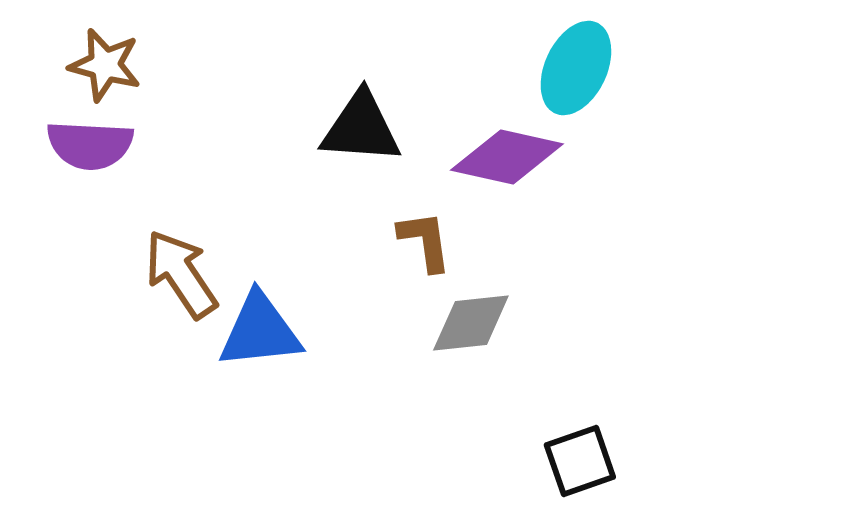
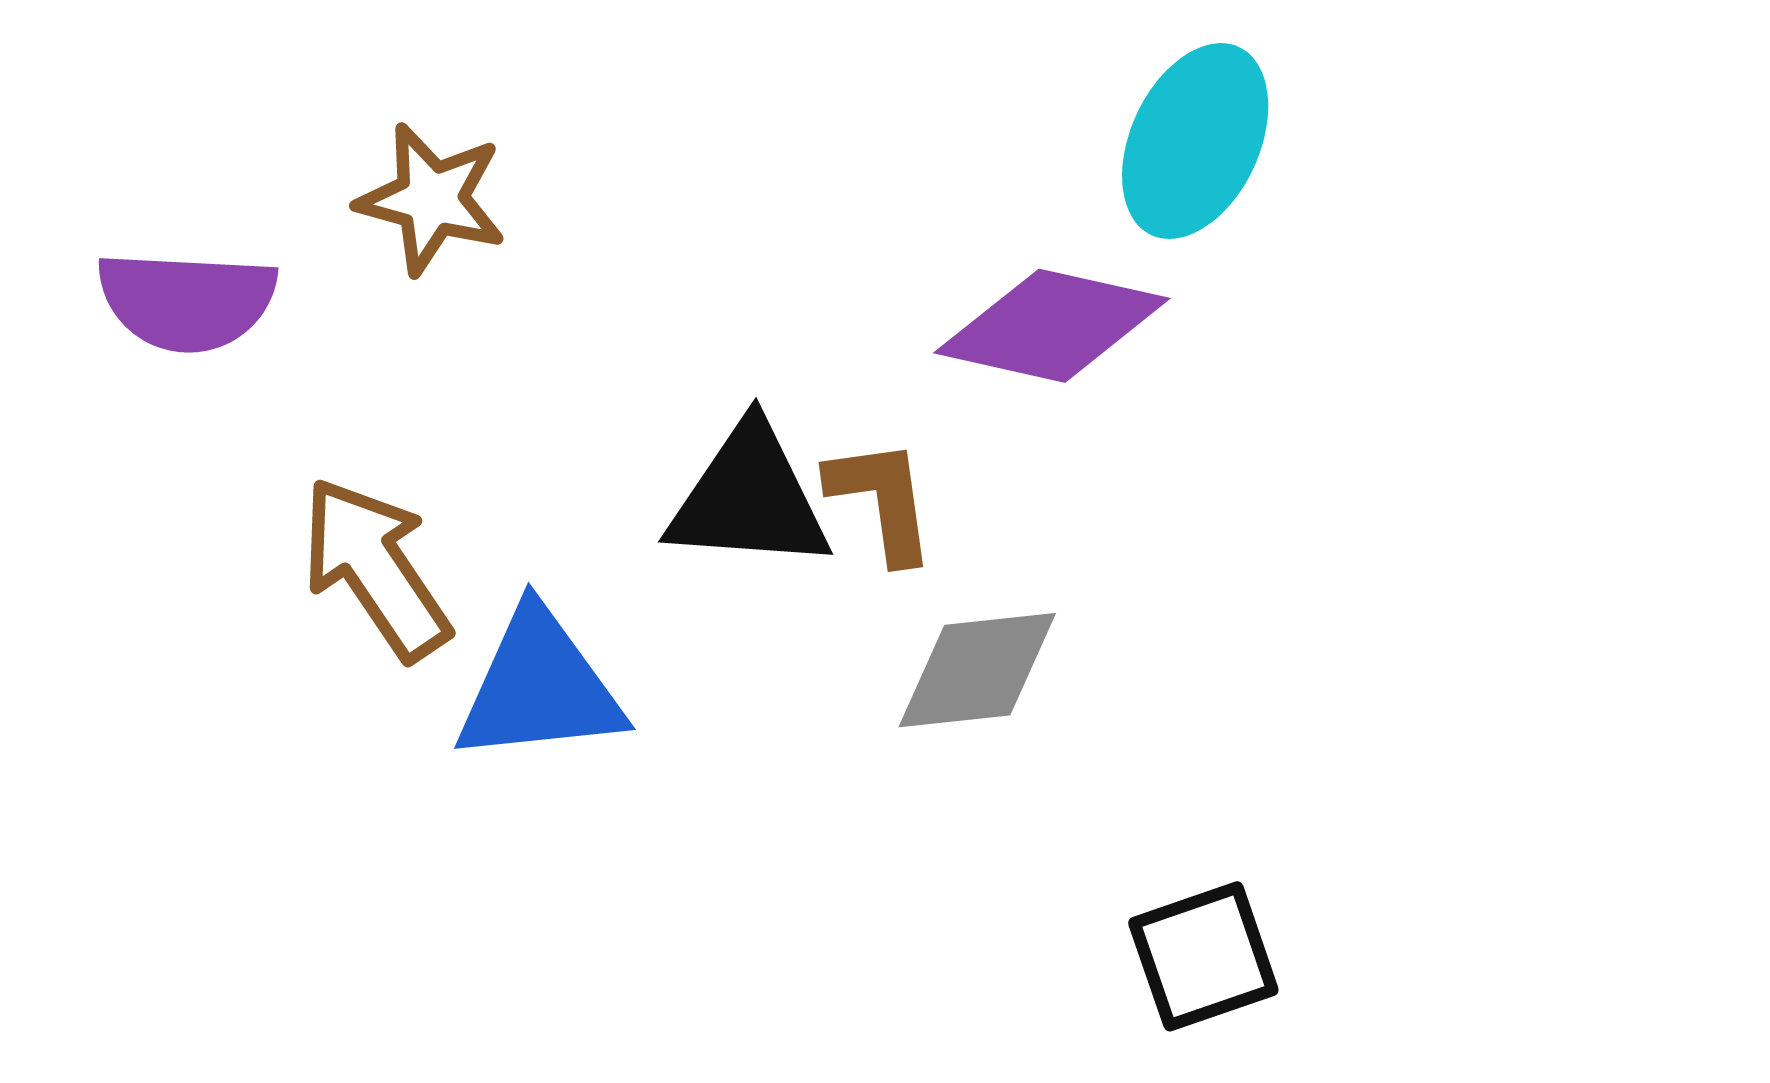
brown star: (105, 65) -> (432, 199), moved
black triangle: (361, 128) -> (749, 498), moved

